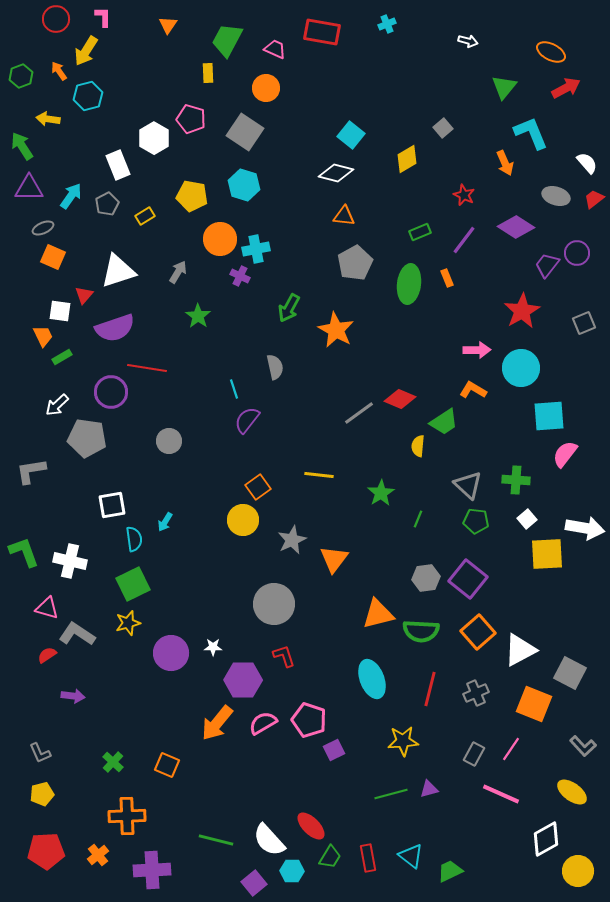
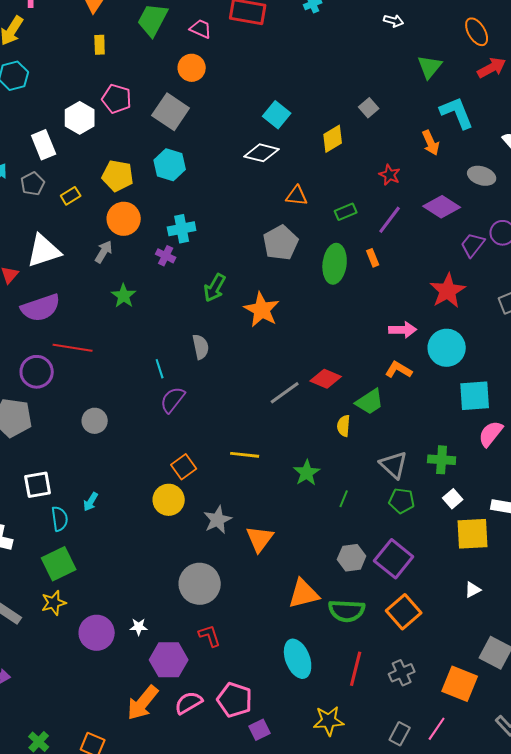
orange ellipse: (551, 52) -> (477, 32), turned 32
yellow rectangle: (208, 73) -> (100, 45), moved
orange triangle: (344, 216) -> (297, 196), moved
orange circle: (220, 239) -> (124, 219), moved
white triangle: (520, 650) -> (473, 590), moved, size x0.5

